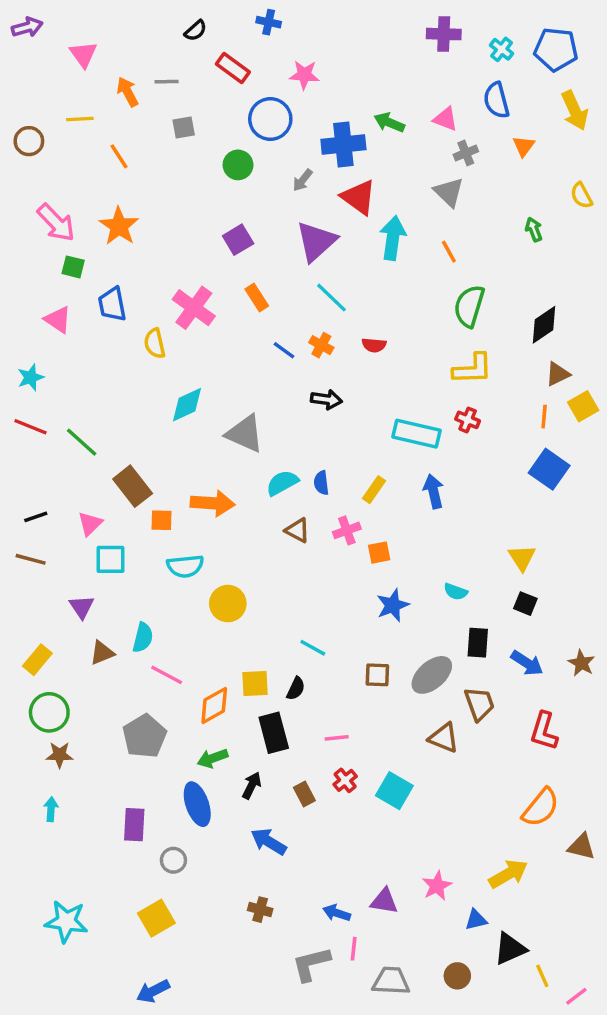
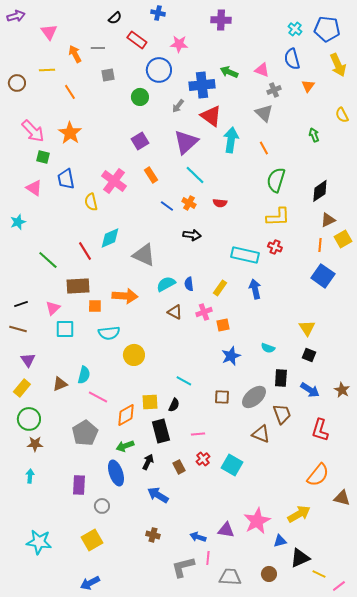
purple cross: (444, 34) -> (221, 20), moved
red line: (31, 427) -> (85, 251), moved, turned 36
brown rectangle: (133, 486) -> (78, 286), turned -55
purple triangle: (82, 607) -> (28, 360), moved
pink star: (437, 886) -> (257, 521), size x1.5
yellow line: (542, 976) -> (319, 574), turned -40

